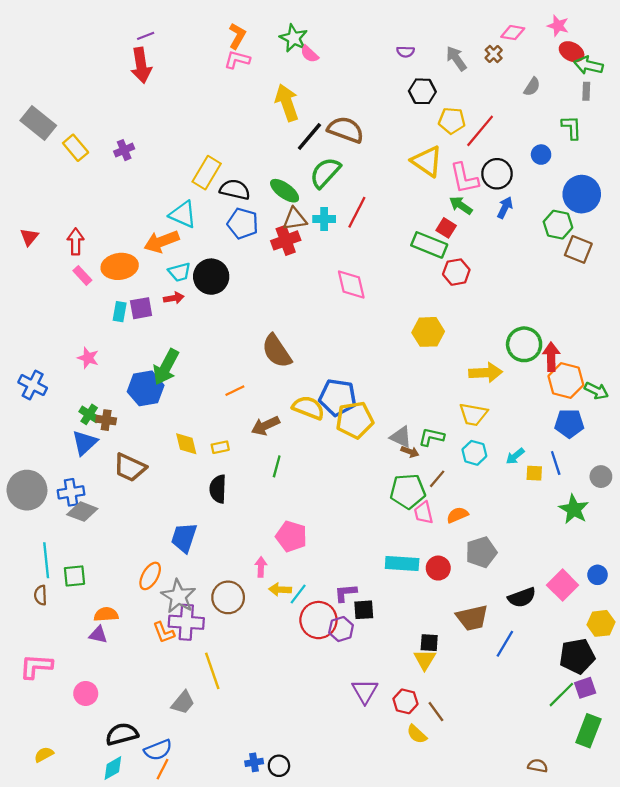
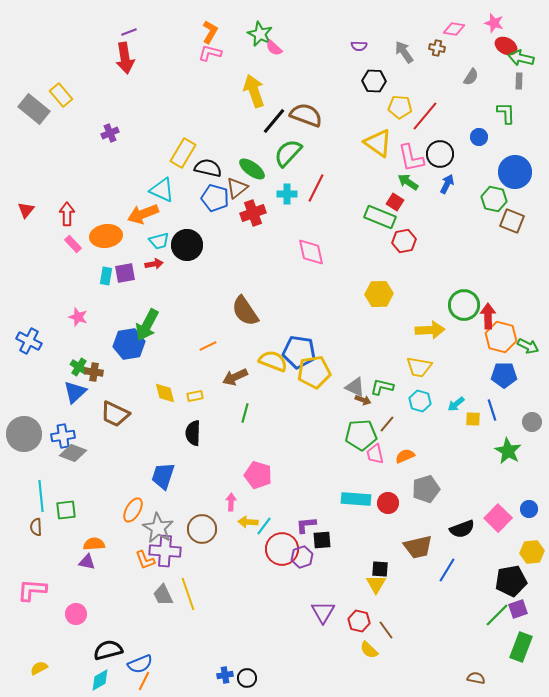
brown cross: (494, 54) -> (437, 48), turned -35
yellow rectangle: (76, 148) -> (61, 95), moved
brown triangle: (295, 219) -> (237, 188), moved, turned -30
gray trapezoid: (183, 703) -> (163, 595), moved, turned 115

